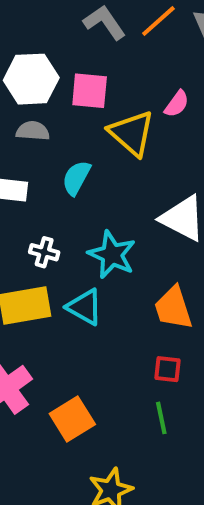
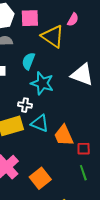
white cross: (44, 252) -> (25, 105), moved
cyan star: (112, 255) -> (42, 83), moved
orange trapezoid: (173, 308) -> (64, 135), moved

